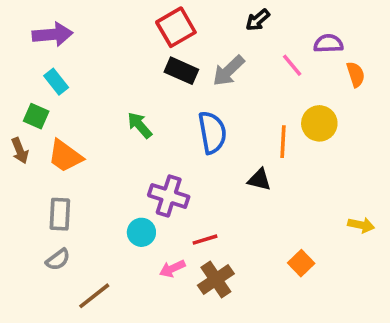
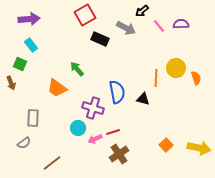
red square: (176, 27) -> (85, 15), moved
pink line: (292, 65) -> (159, 26), moved
gray arrow: (229, 71) -> (126, 28), moved, turned -108
orange semicircle: (356, 74) -> (196, 78), moved
blue semicircle: (212, 132) -> (117, 92), moved
orange trapezoid: (65, 156) -> (57, 88), moved
yellow arrow: (361, 225) -> (199, 148), moved, size x1.6
gray semicircle: (58, 260) -> (24, 143), moved
pink arrow: (172, 269) -> (95, 139), moved

